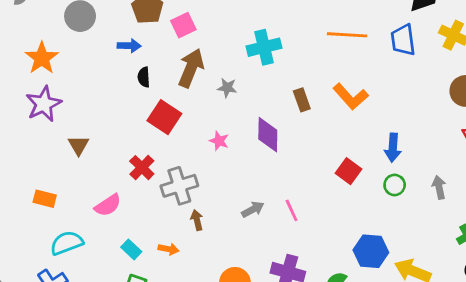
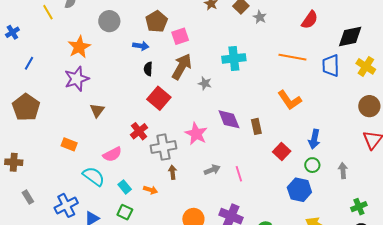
brown rectangle: (302, 100) -> (256, 126), moved
purple diamond: (268, 135) -> (229, 119), turned -30
pink star: (219, 141) -> (196, 134), moved, size x1.6
cyan semicircle: (67, 243) -> (94, 176), moved, turned 50
blue hexagon: (371, 251) -> (299, 190), moved

